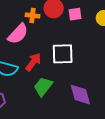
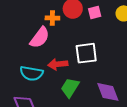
red arrow: (33, 62) -> (58, 64), turned -126

